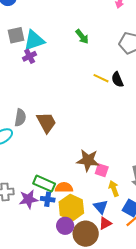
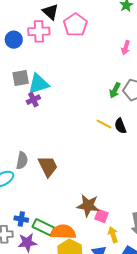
green arrow: (82, 37) -> (115, 90), moved, turned 63
orange semicircle: (64, 187) -> (63, 232), size x1.4
blue cross: (48, 199) -> (21, 219), moved

